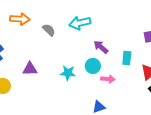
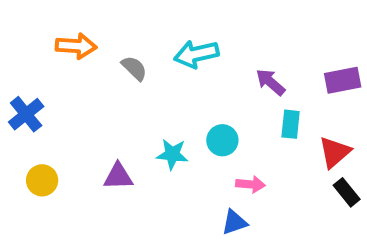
purple arrow: (101, 47) -> (270, 82), moved
purple triangle: (30, 69) -> (118, 176), moved
pink arrow: (108, 79) -> (250, 184), moved

